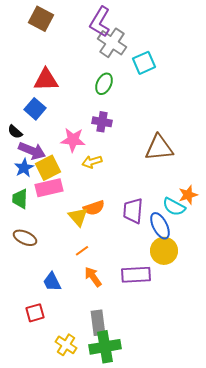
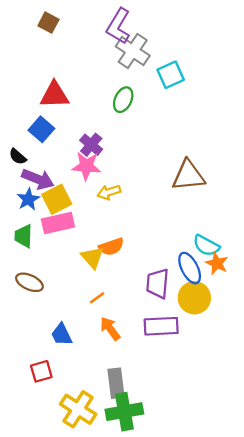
brown square: (41, 19) -> (48, 23), size x0.7
purple cross: (102, 122) -> (91, 145), moved, turned 30
orange star: (188, 195) -> (217, 263), moved, turned -30
purple trapezoid: (133, 211) -> (158, 284), moved
yellow cross: (66, 345) -> (78, 409), size x1.4

